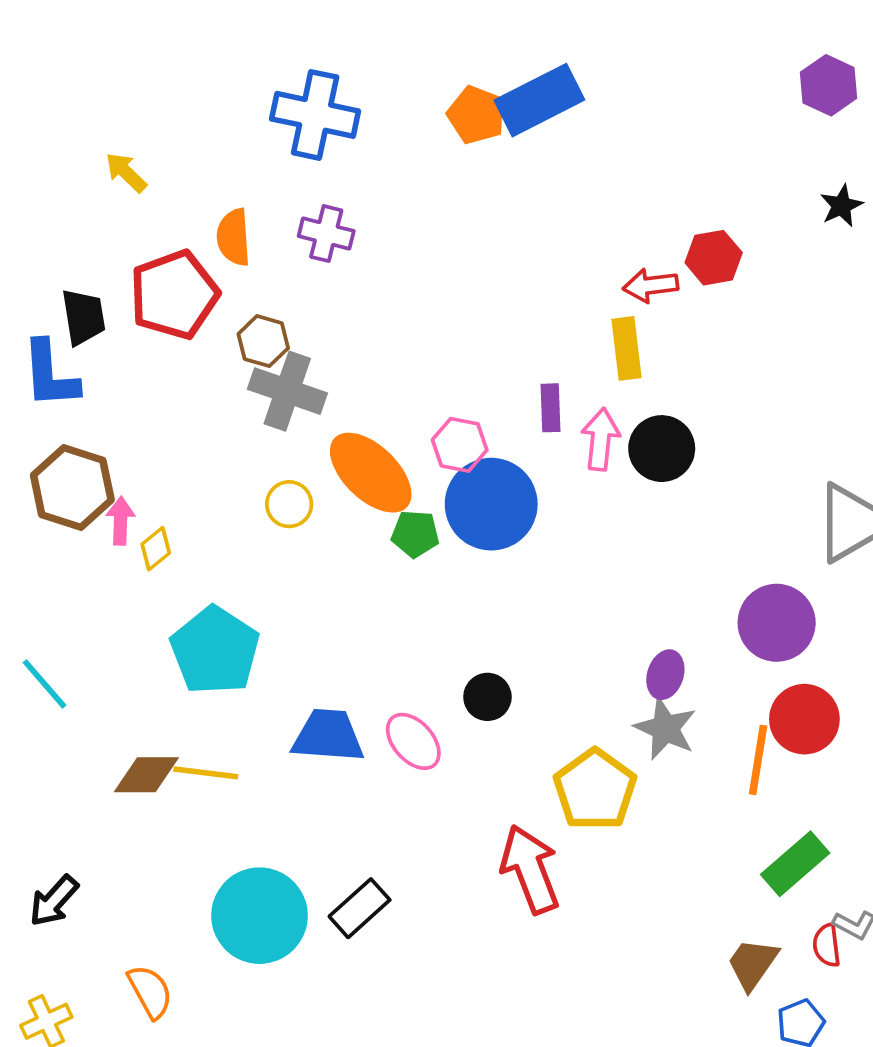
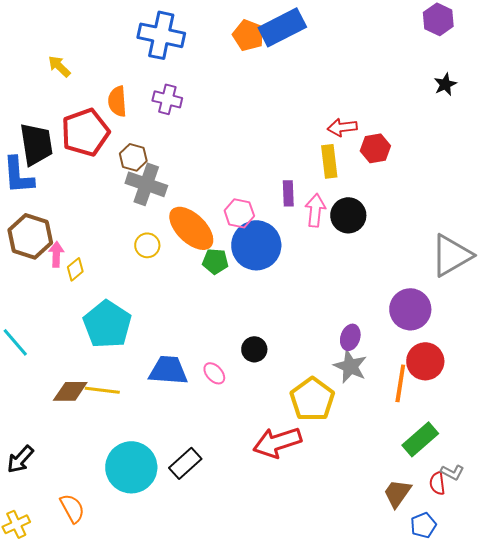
red hexagon: (714, 258) -> (375, 148), moved
black trapezoid: (83, 317) -> (36, 144), size x1.4
pink ellipse: (413, 741) -> (214, 373), size x0.7
red arrow: (530, 869) -> (277, 442), turned -87

